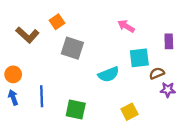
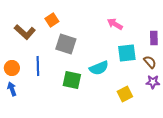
brown semicircle: (157, 73) -> (150, 62), moved, turned 72
blue line: (42, 96) -> (38, 66), moved
green square: (76, 109) -> (72, 80), moved
yellow square: (129, 112) -> (125, 94), moved

